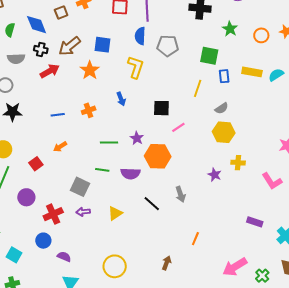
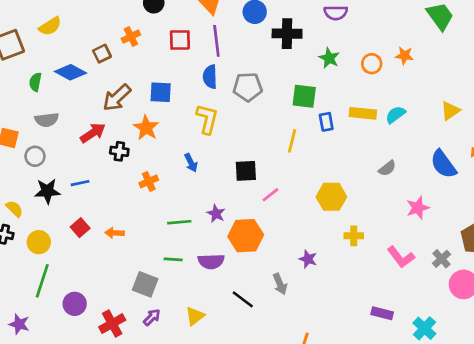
blue diamond: (37, 25) -> (71, 72), turned -35
black cross: (41, 49) -> (119, 151), moved
gray semicircle: (222, 108) -> (387, 168), moved
blue line: (58, 115) -> (80, 183), moved
orange arrow: (60, 147) -> (115, 233), turned 40
red square: (36, 164) -> (80, 228), moved
purple star: (215, 175) -> (308, 259), moved
purple arrow: (83, 212) -> (152, 317), turned 144

